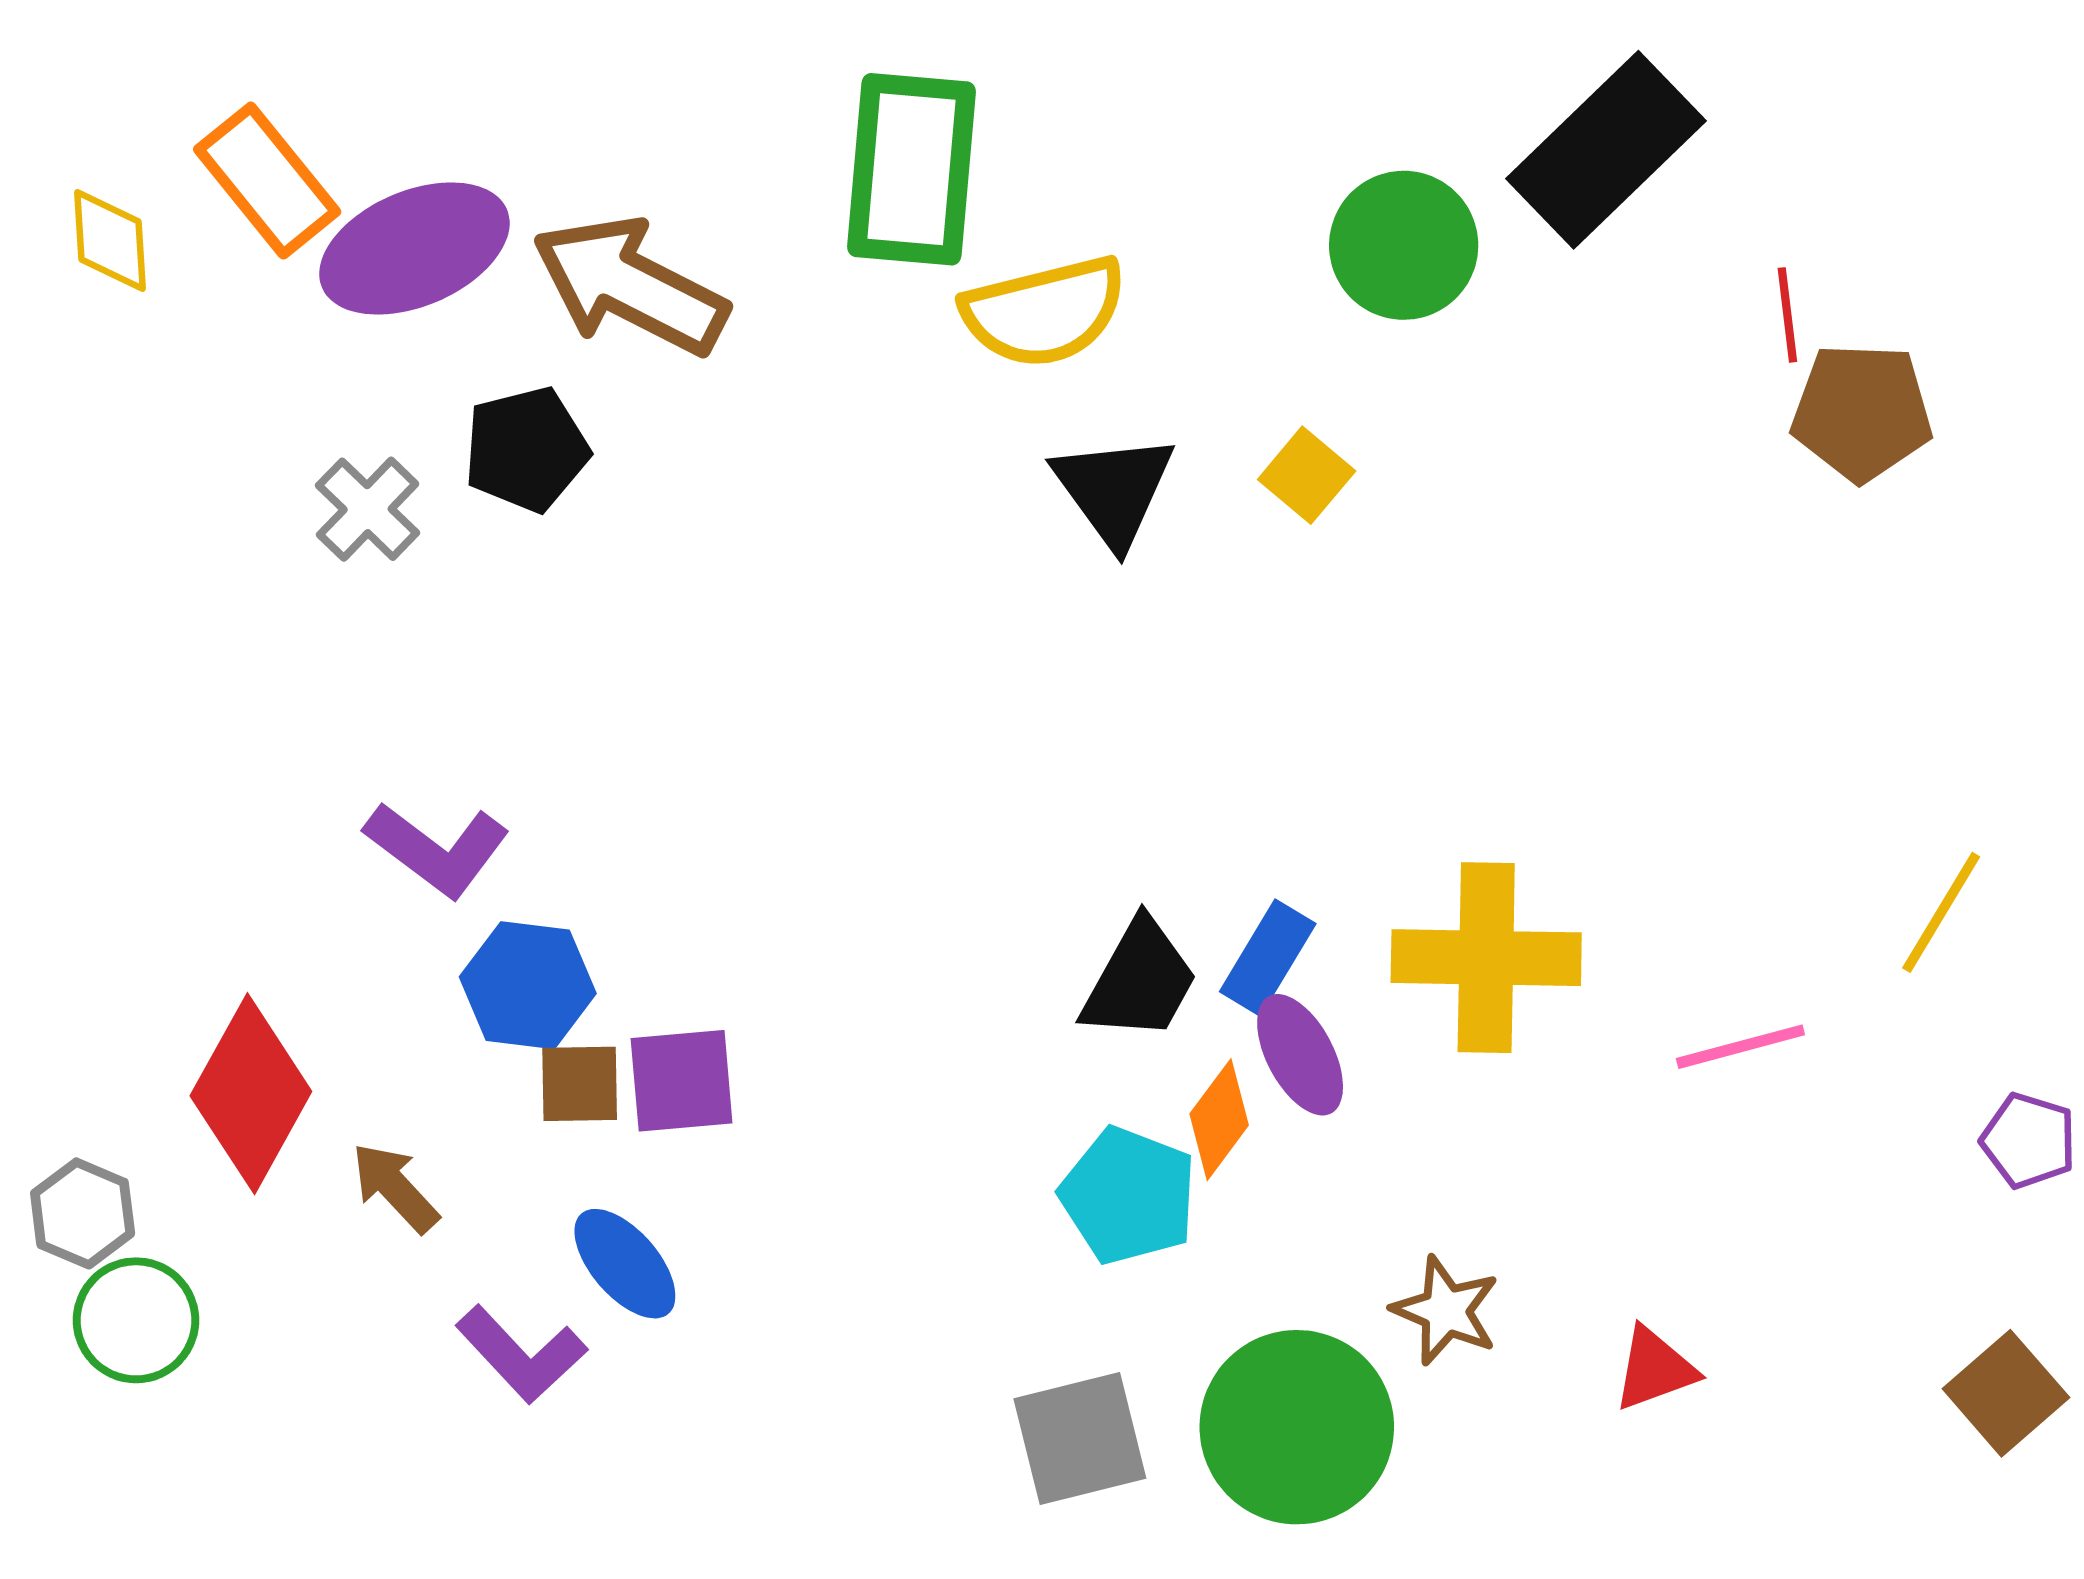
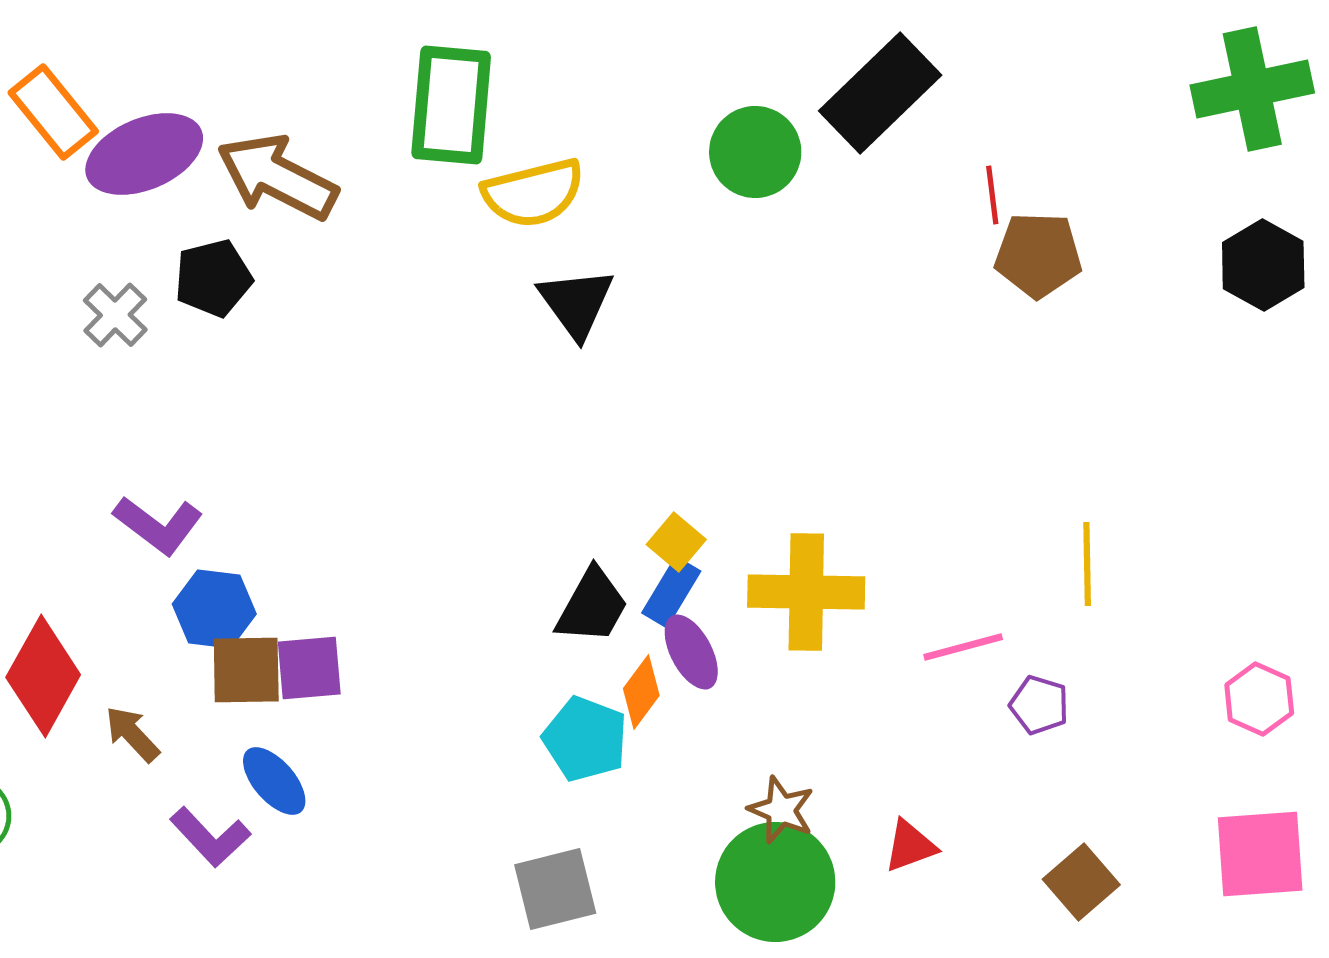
yellow square: (1307, 475) -> (676, 542), moved
yellow line: (1941, 912) -> (1087, 564), turned -32
brown square: (580, 1084) -> (246, 670), size x1.4
purple pentagon: (2029, 1141) -> (1039, 705), moved
brown square: (2006, 1393) -> (1081, 882), moved
green circle: (1297, 1427) -> (775, 882), moved

